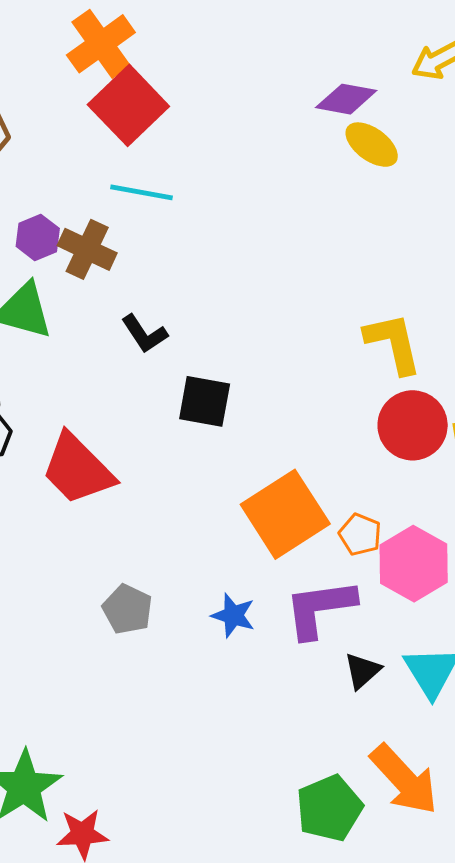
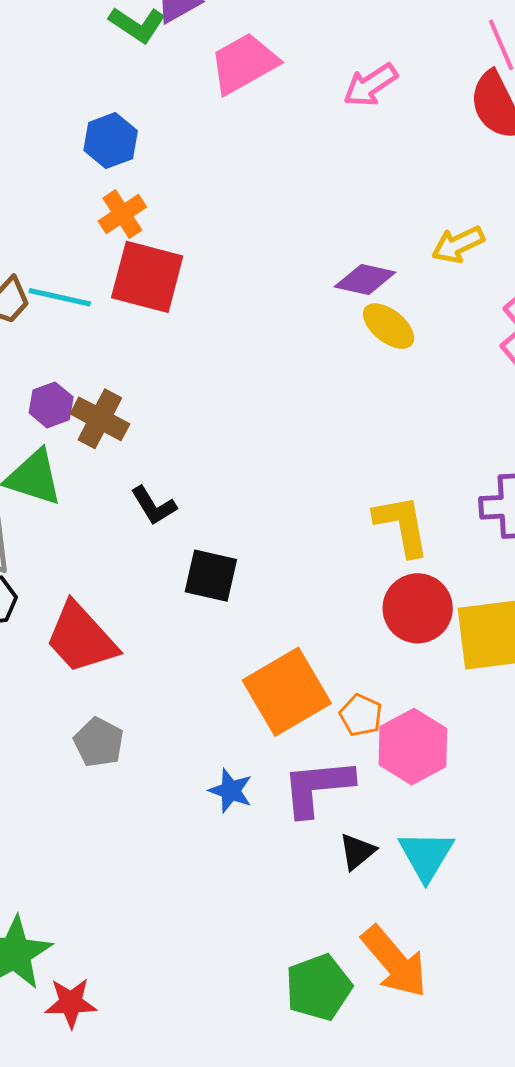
orange cross: (101, 44) -> (122, 214), size x0.7
red square: (128, 105) -> (147, 277), turned -34
cyan line: (141, 192) -> (60, 297), moved
gray pentagon: (127, 609) -> (99, 742), moved

